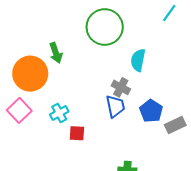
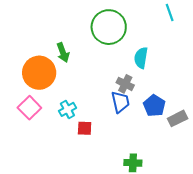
cyan line: (169, 13) -> (170, 13), turned -54

